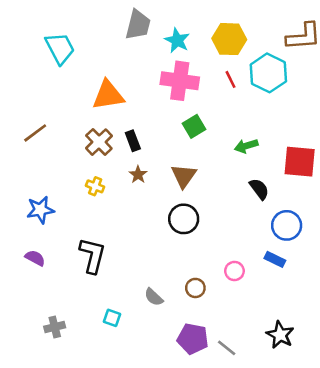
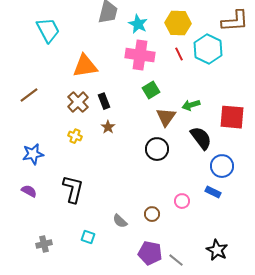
brown triangle: (184, 176) -> (166, 117), moved
black semicircle: (259, 189) -> (201, 138), size x1.4
black circle: (184, 219) -> (157, 149), moved

